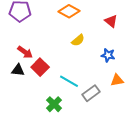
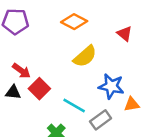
yellow semicircle: (78, 40) -> (85, 56), size x1.5
blue star: (108, 55) -> (111, 86), moved, size x1.5

